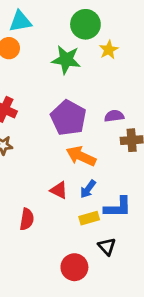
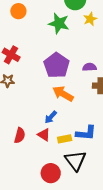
blue arrow: (88, 189) -> (51, 117), moved
red triangle: (59, 190) -> (44, 135), moved
black triangle: (107, 247) -> (75, 160), size x1.6

